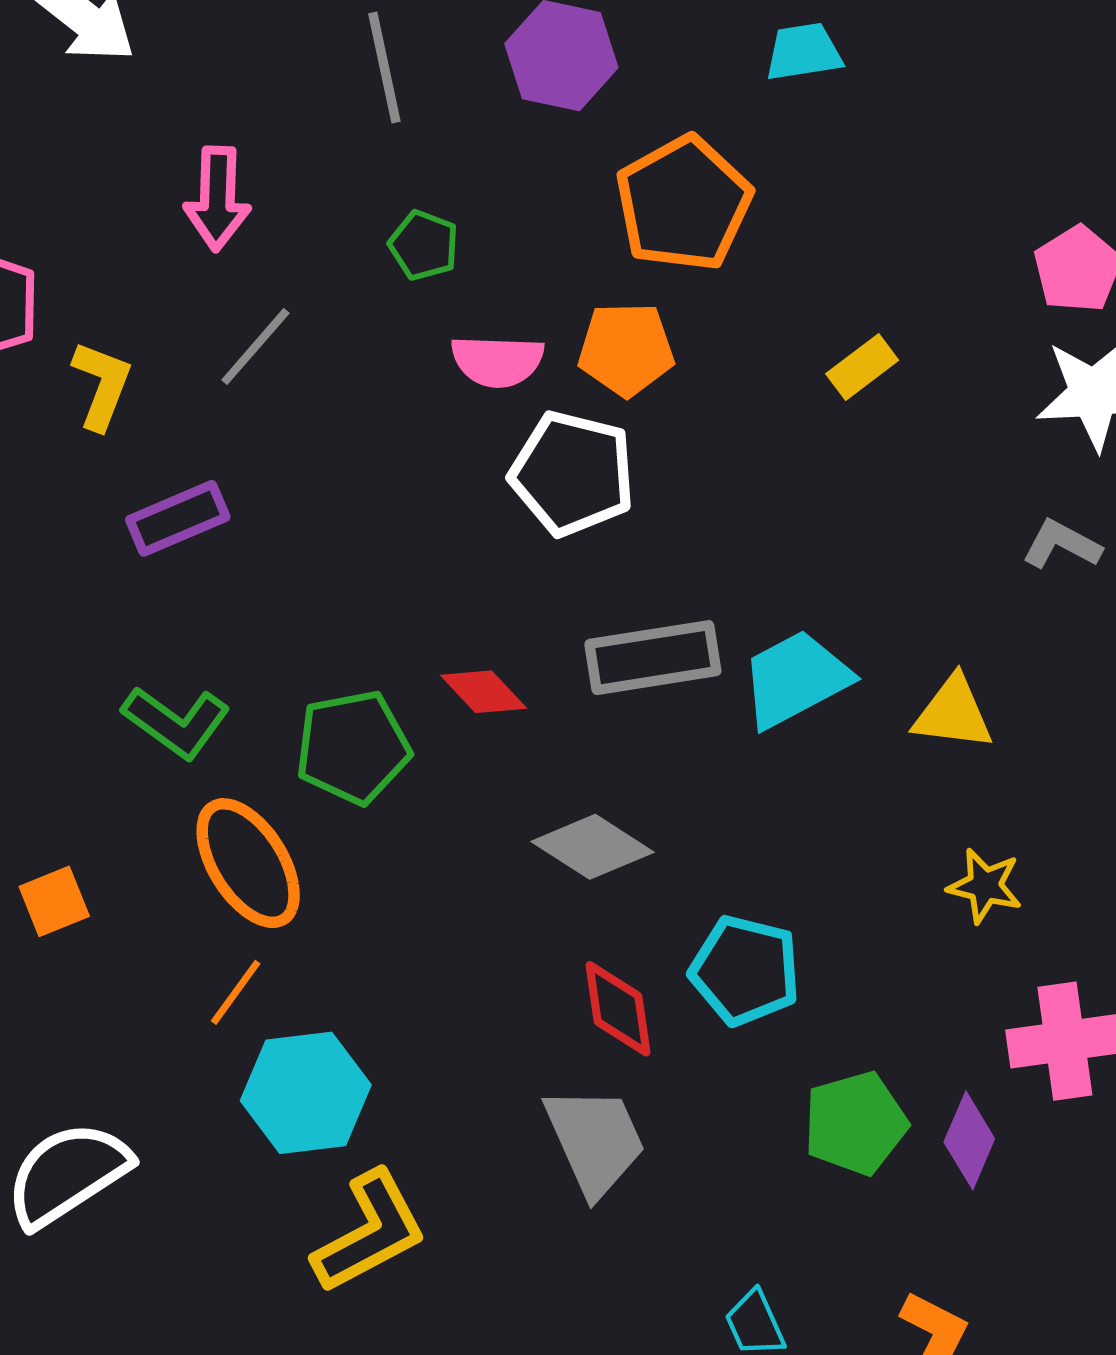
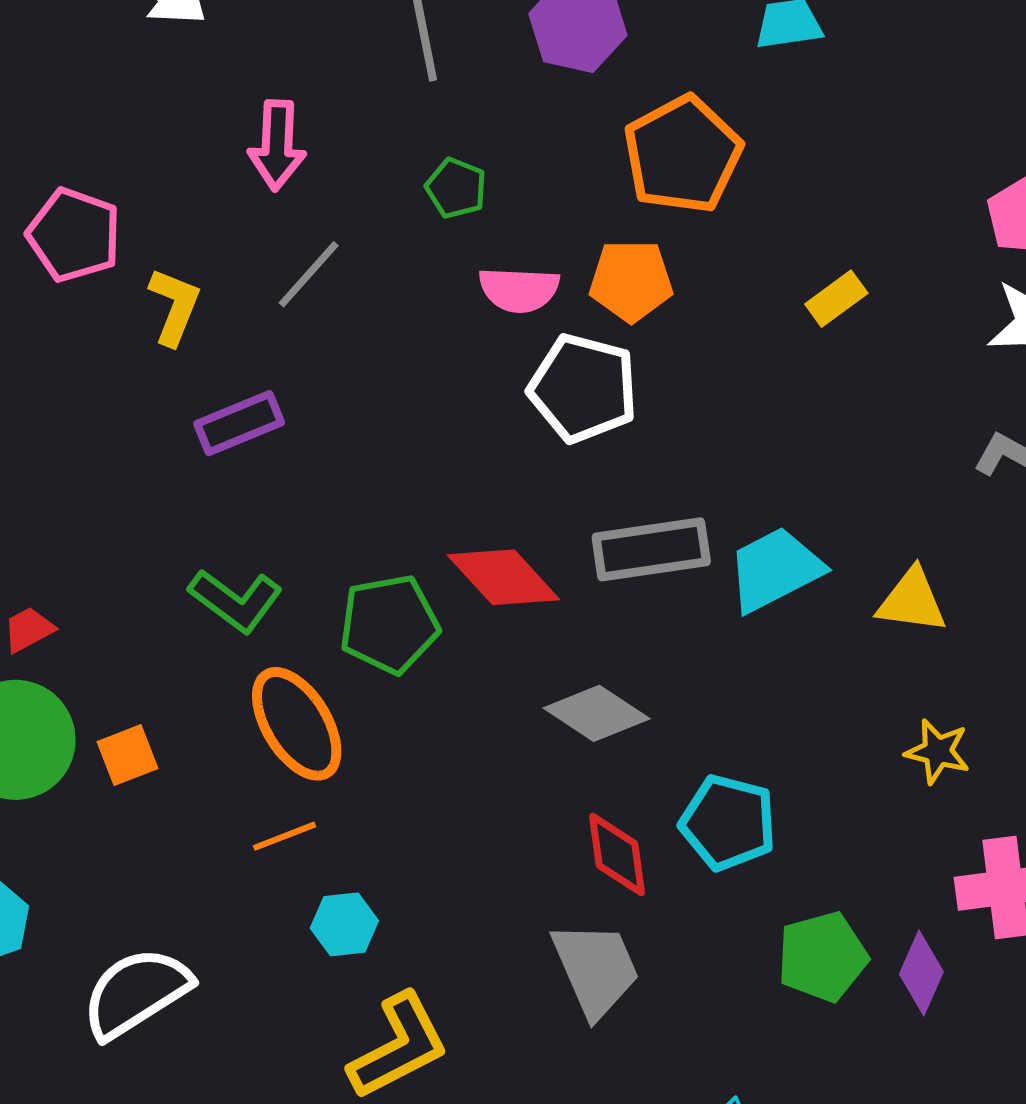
red diamond: (484, 692) -> (503, 577), size x1.5
orange line: (236, 992) -> (284, 836), turned 32
cyan hexagon: (306, 1093) -> (344, 924), size x0.6

